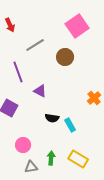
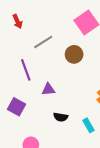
purple triangle: (40, 91) -> (48, 89), turned -32
cyan rectangle: (70, 125) -> (88, 125), moved

